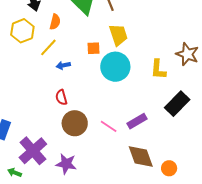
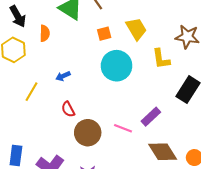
yellow trapezoid: (118, 35) -> (136, 29), moved
yellow line: (48, 47) -> (31, 92), moved
orange square: (93, 48) -> (104, 34), moved

